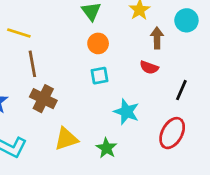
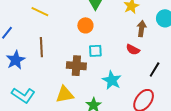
orange circle: (98, 43) -> (85, 25), moved
brown line: (32, 64) -> (41, 47), moved
brown cross: (43, 99) -> (76, 66), moved, turned -30

